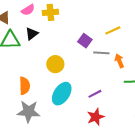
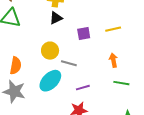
black triangle: (32, 34) -> (56, 18), moved
purple square: (85, 41) -> (84, 33), turned 32
gray line: (101, 53) -> (69, 63), moved

